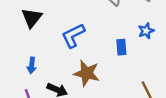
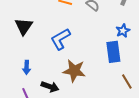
blue rectangle: (121, 47) -> (113, 52), moved, size x1.5

